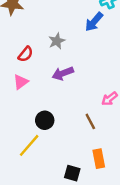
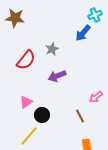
red semicircle: (25, 54) -> (26, 60), size x1.5
pink triangle: (21, 82) -> (26, 102), moved

